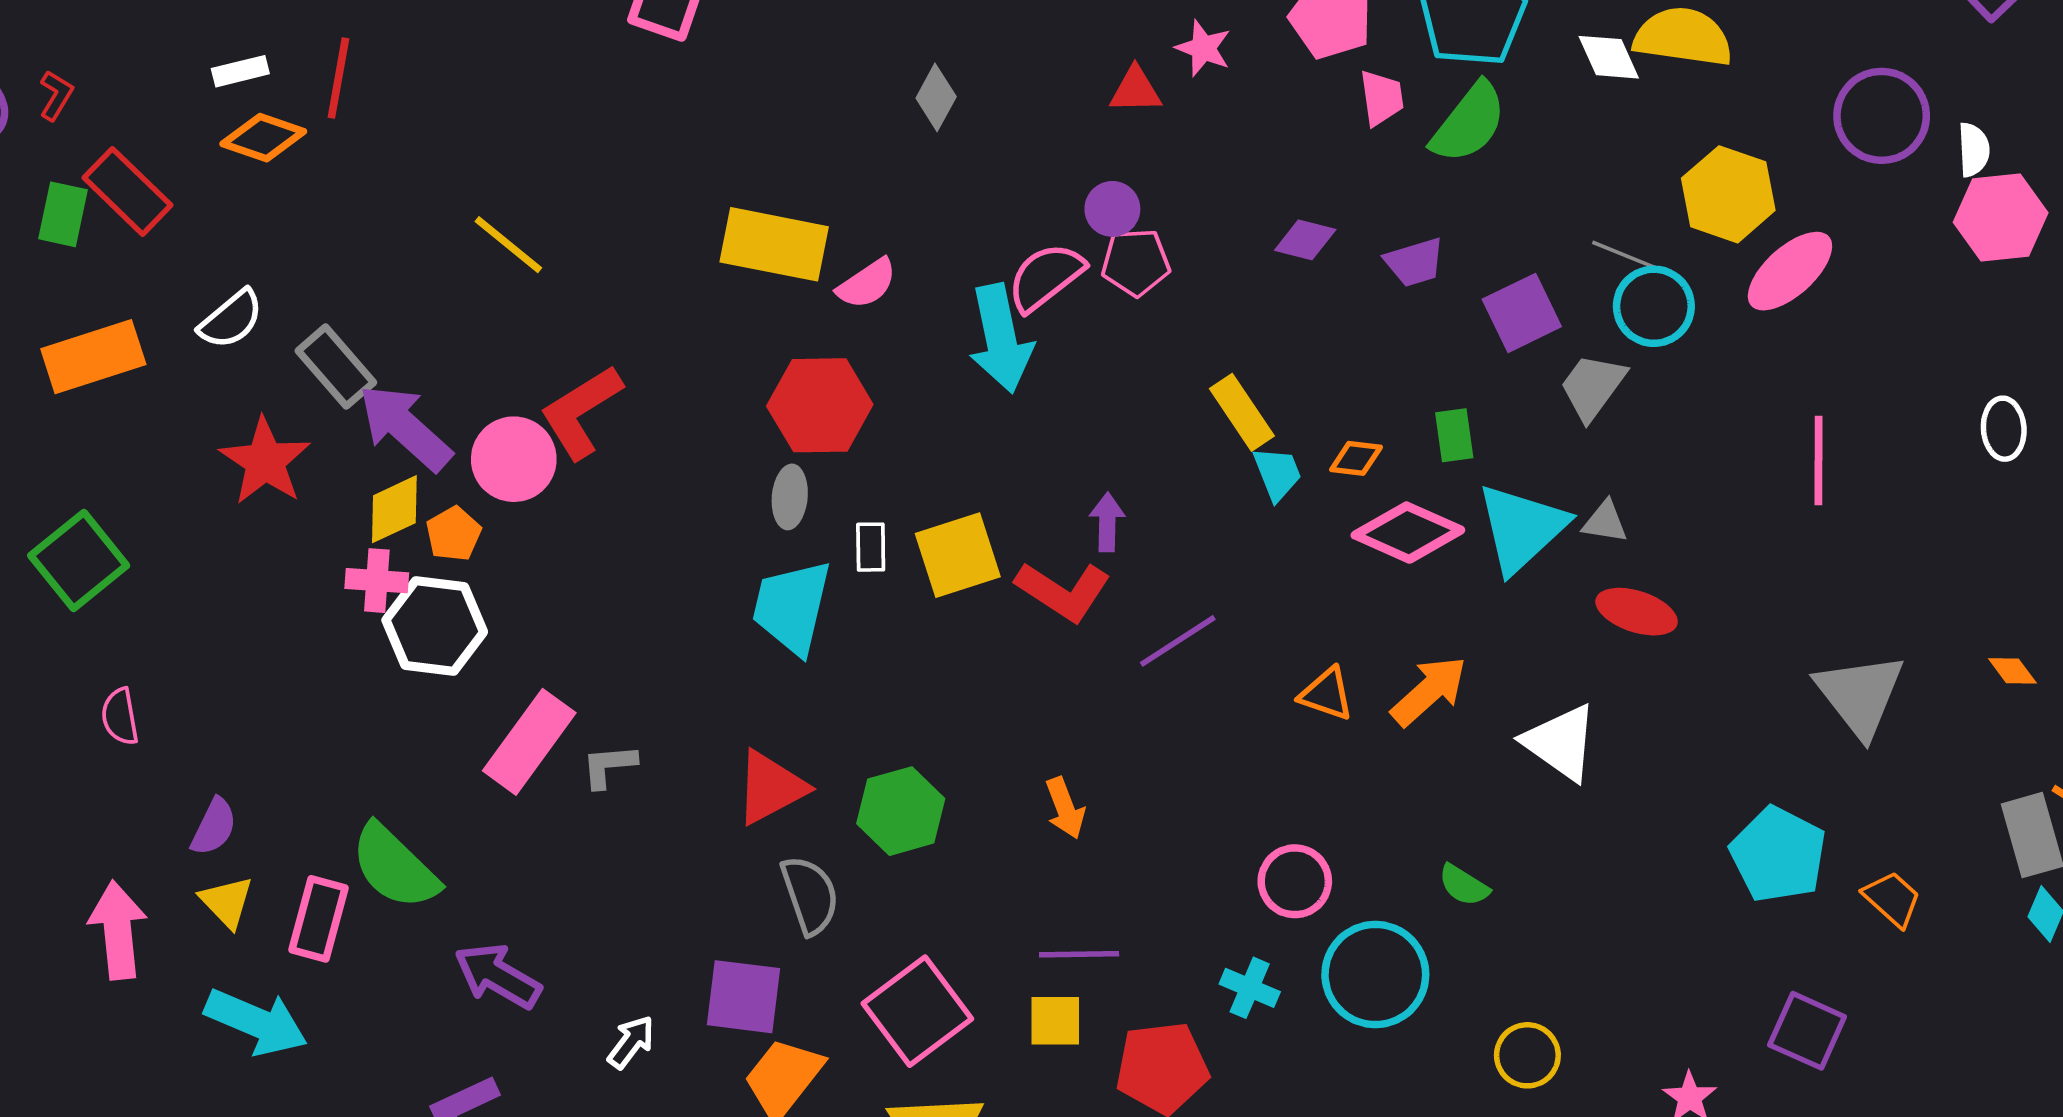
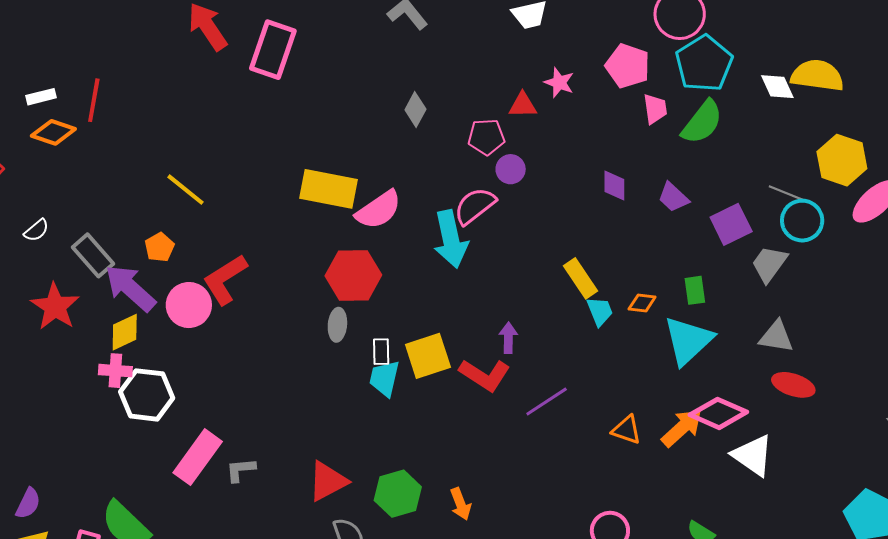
purple diamond: (1305, 240) -> (614, 185), turned 76
pink pentagon: (1136, 262) -> (486, 137), moved
purple trapezoid: (1415, 262) -> (673, 197), turned 60
pink semicircle: (867, 284) -> (379, 210), size x1.4
white semicircle: (231, 319) -> (36, 230), size x0.7
gray triangle: (1605, 522) -> (776, 337), size x1.4
cyan triangle: (1522, 528) -> (688, 341), moved
pink diamond: (1408, 533) -> (718, 413), moved
orange pentagon: (454, 534) -> (159, 247), moved
cyan trapezoid: (792, 607) -> (384, 378), moved, size x0.7
orange arrow: (1065, 808) -> (461, 504), moved

